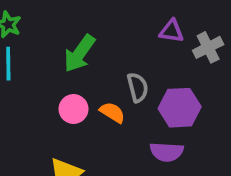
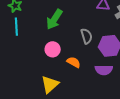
orange semicircle: (112, 112) -> (74, 62), moved

